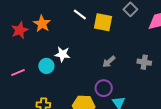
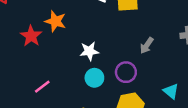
cyan circle: (46, 66) -> (94, 78), moved
purple circle: (104, 88) -> (126, 72), moved

